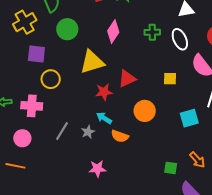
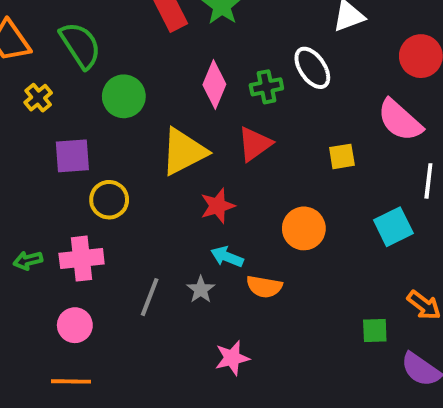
yellow cross: (25, 22) -> (38, 98), size x0.6
green cross: (152, 32) -> (266, 87), moved
white ellipse: (180, 39) -> (312, 68), moved
red triangle: (127, 79) -> (255, 144), moved

